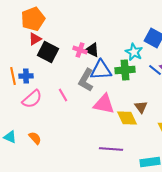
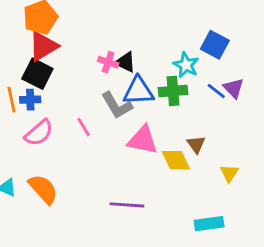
red triangle: (35, 39) -> (43, 46), size x1.6
black square: (48, 52) -> (37, 74), moved
gray L-shape: (86, 80) -> (117, 105), turned -60
orange semicircle: (35, 138) -> (43, 189), size x1.6
purple line: (111, 149) -> (127, 205), moved

